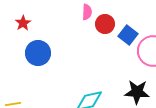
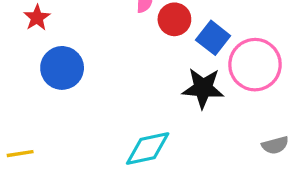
black star: (137, 92) -> (203, 88), moved

